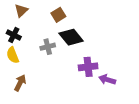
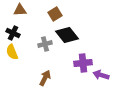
brown triangle: (21, 11) -> (20, 10), turned 40
brown arrow: (20, 83) -> (45, 78), moved

